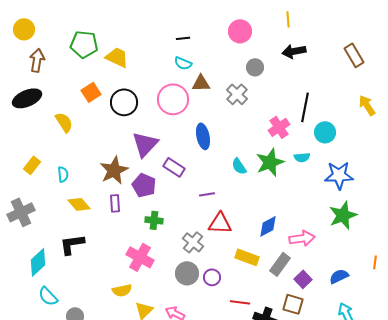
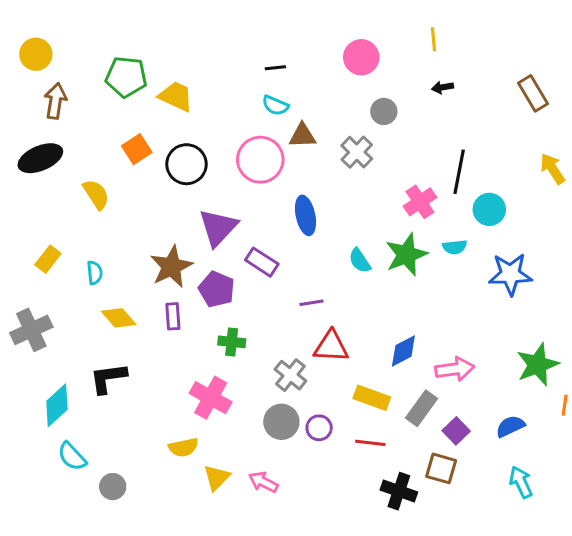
black arrow: (294, 51) -> (443, 87), size x0.6
green star: (343, 215) -> (537, 365), moved
red line: (240, 302) -> (370, 443), moved

